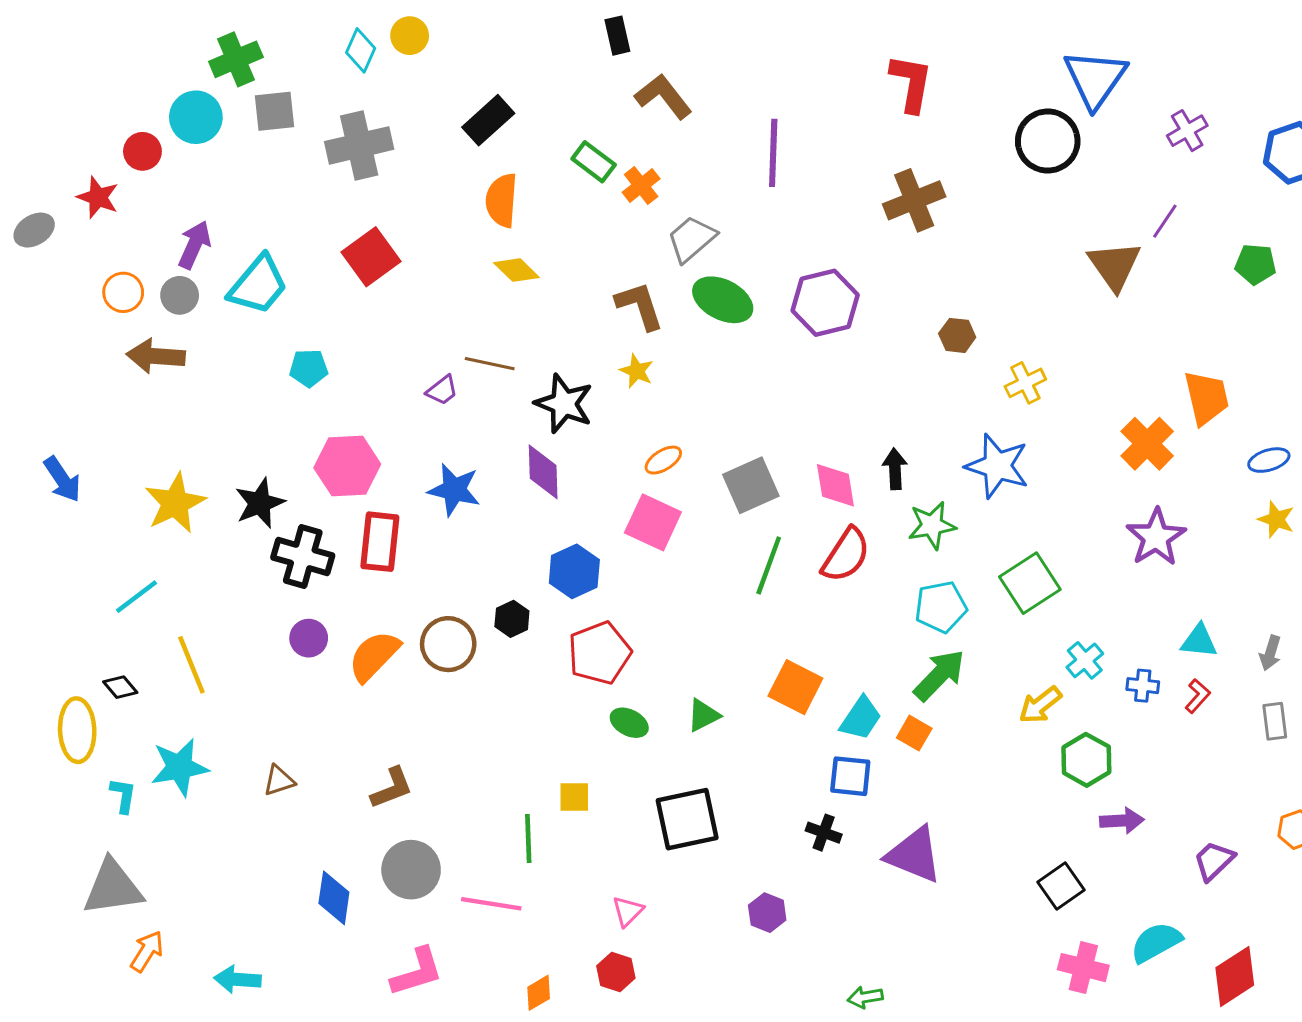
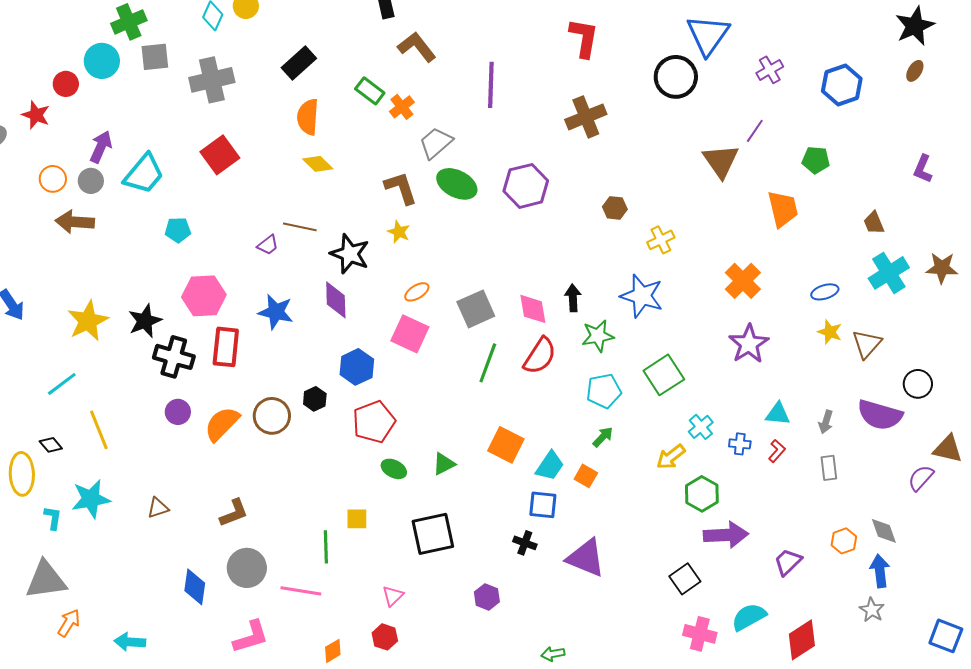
orange trapezoid: (1206, 398) -> (783, 209), moved
green arrow: (939, 675) -> (603, 437), size x0.6
purple arrow: (1122, 821) -> (726, 535), size x1.5

